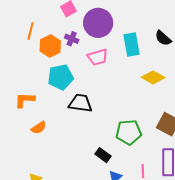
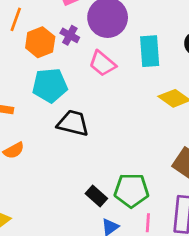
pink trapezoid: (98, 57) -> (102, 64), turned 50
green pentagon: (129, 132) -> (131, 190), moved

